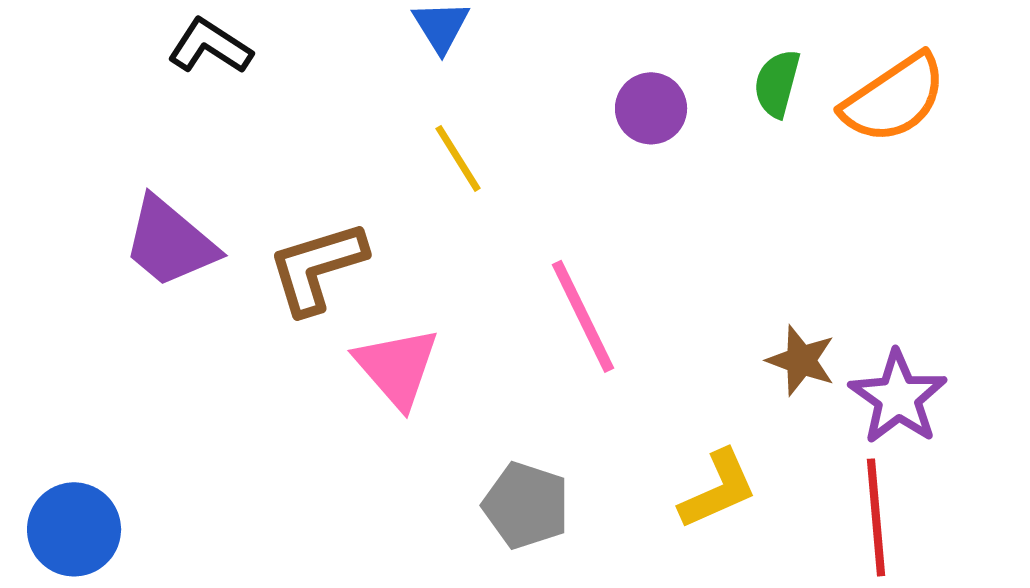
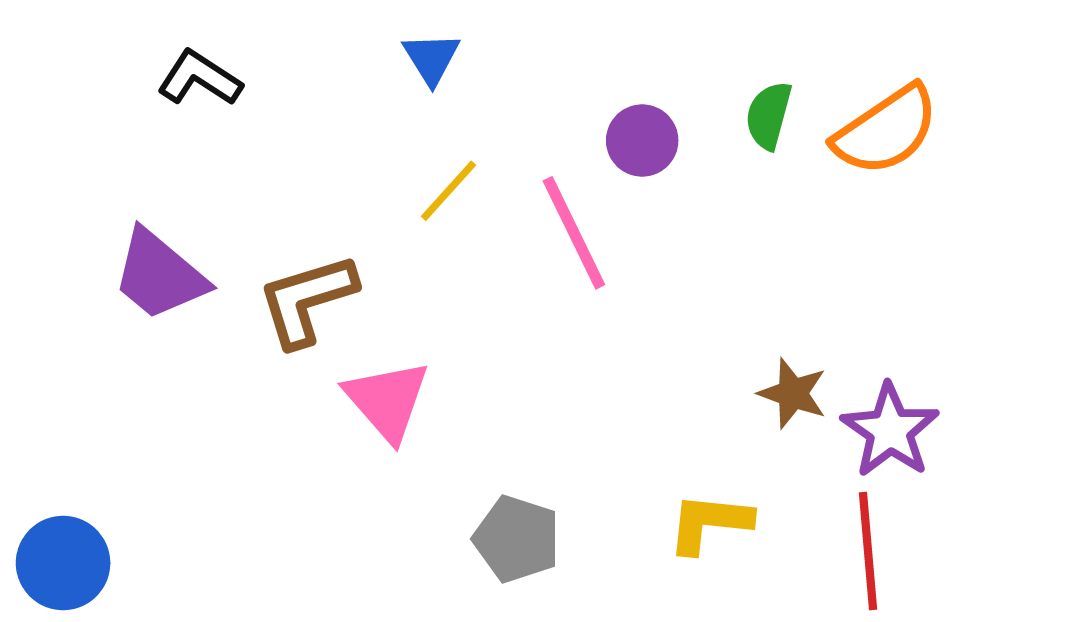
yellow line: (458, 158) -> (448, 191), turned 74
pink line: (583, 316) -> (574, 233), moved
yellow L-shape: (718, 489) -> (709, 523), turned -150

